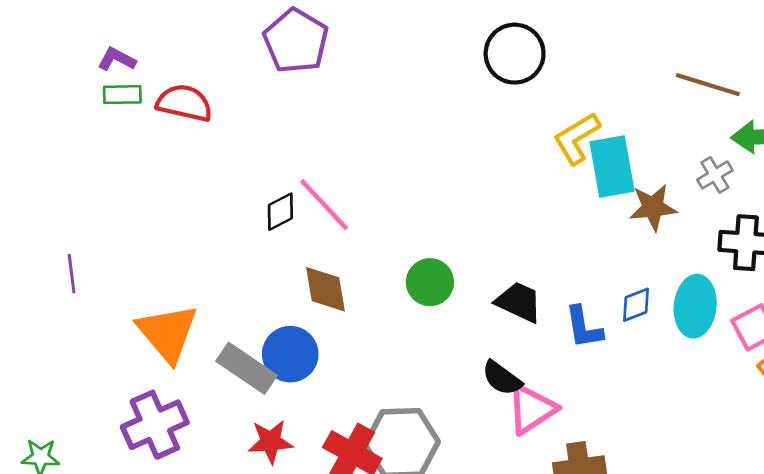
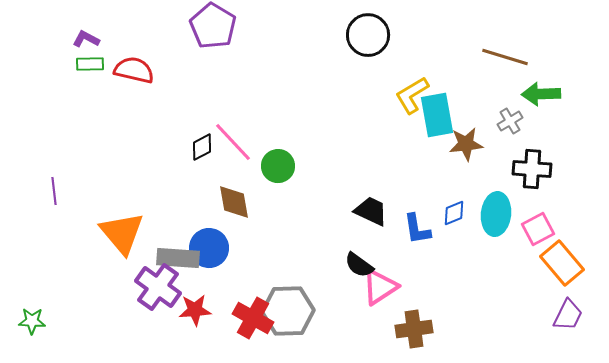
green circle: (430, 282) -> (278, 166), moved
gray rectangle: (246, 368) -> (178, 258), turned -30
purple cross: (155, 425) -> (158, 287), moved, turned -30

